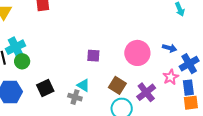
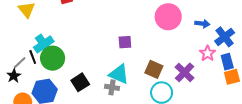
pink circle: (137, 53) -> (168, 17), moved
green circle: (22, 61) -> (53, 58), size x1.5
cyan triangle: (83, 85) -> (119, 74), size x1.5

